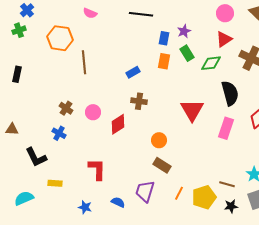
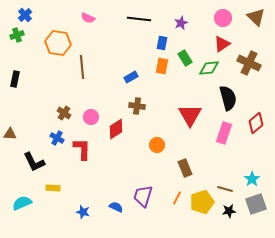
purple star: (184, 31) -> (181, 23), moved
brown rectangle: (162, 165) -> (185, 168), moved, turned 36
red L-shape: (97, 169) -> (82, 149), moved

